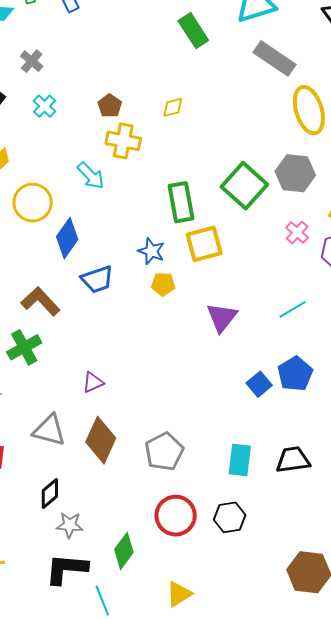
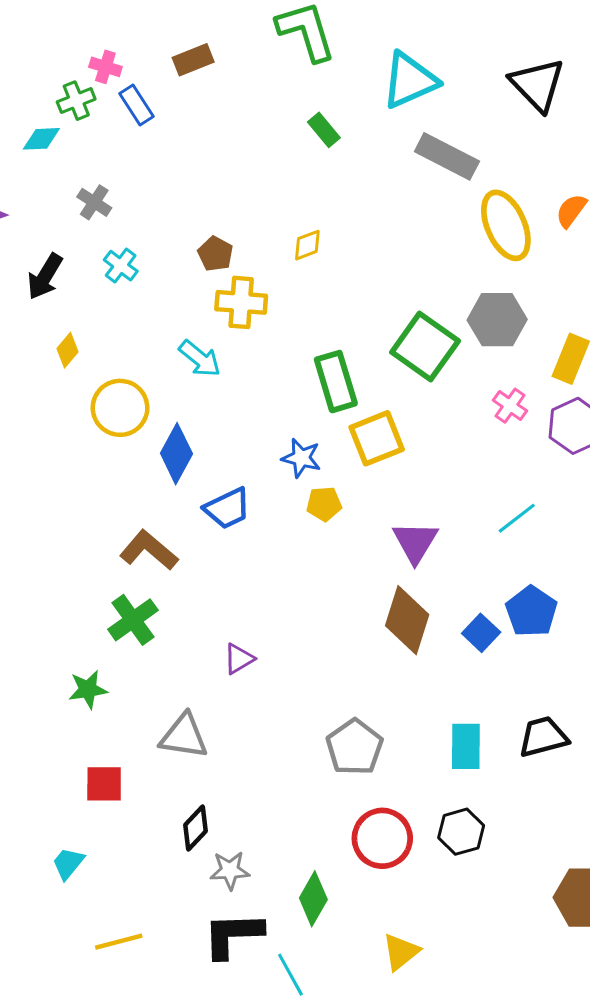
green rectangle: (193, 31) -> (324, 130), size x0.7
brown diamond: (101, 440) -> (407, 620), moved

